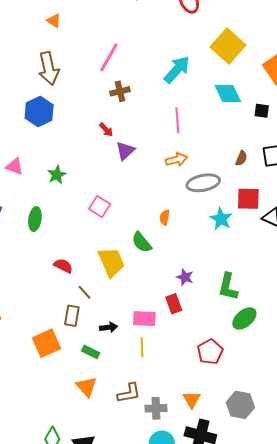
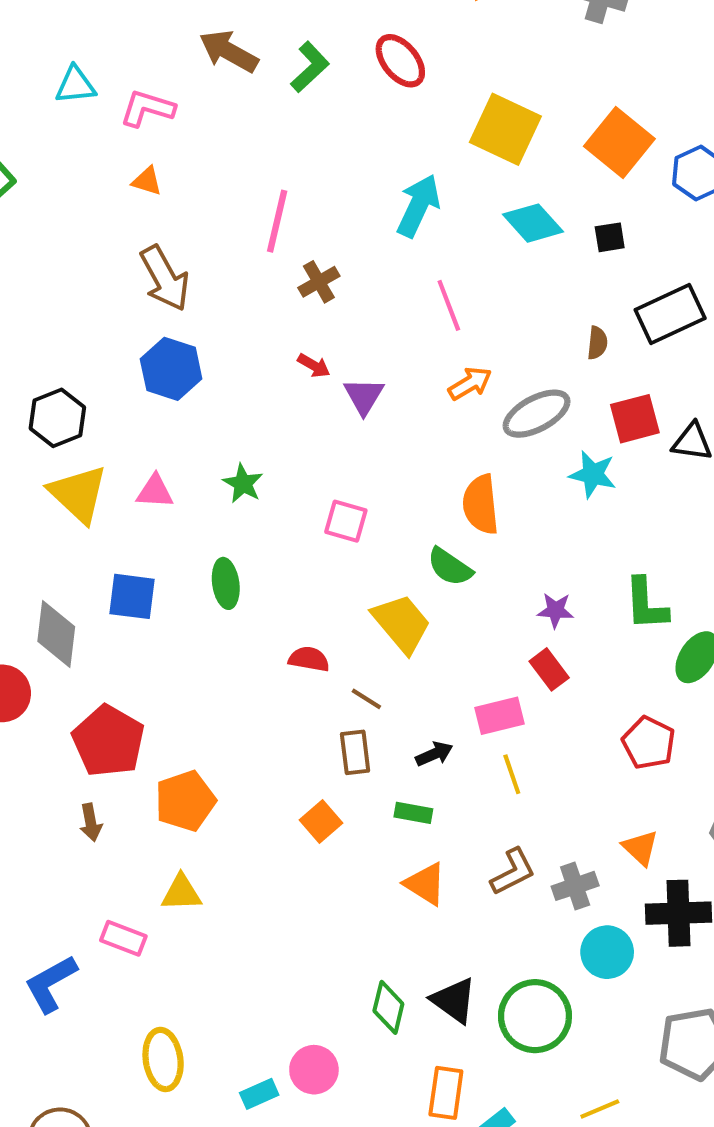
orange semicircle: (165, 217) -> (481, 504), size x1.8
orange square: (46, 343) -> (321, 822), size x0.7

